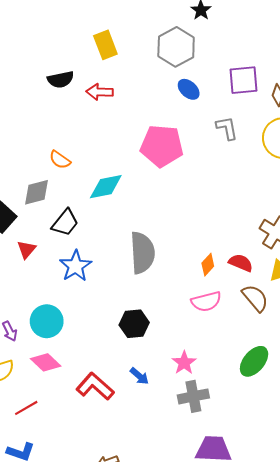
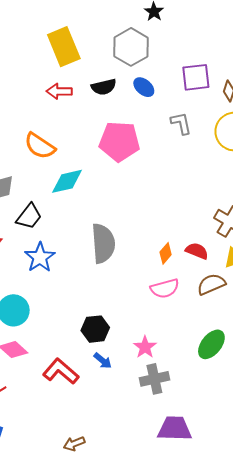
yellow rectangle: (105, 45) -> (64, 47), size x1.4
black semicircle: (61, 79) -> (104, 87), moved
orange semicircle: (60, 160) -> (40, 146), moved, size x1.5
brown semicircle: (255, 298) -> (211, 284), turned -72
black hexagon: (134, 324) -> (95, 329), moved

